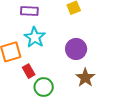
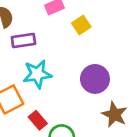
cyan star: (35, 37) -> (37, 74), turned -30

